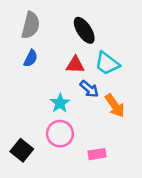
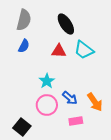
blue arrow: (89, 89) -> (70, 98), moved
orange arrow: (115, 106) -> (95, 102), moved
black square: (22, 150) -> (22, 127), moved

